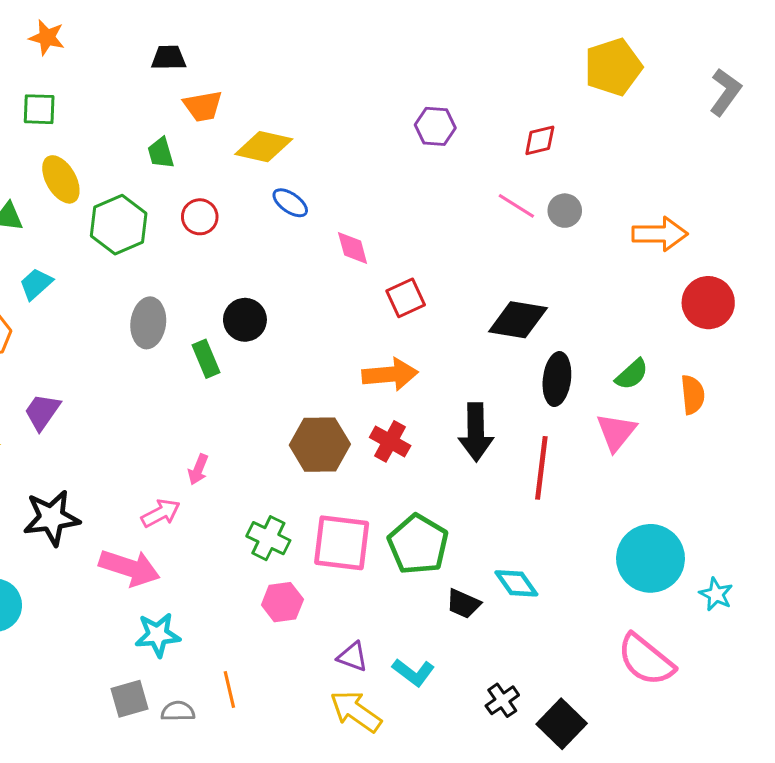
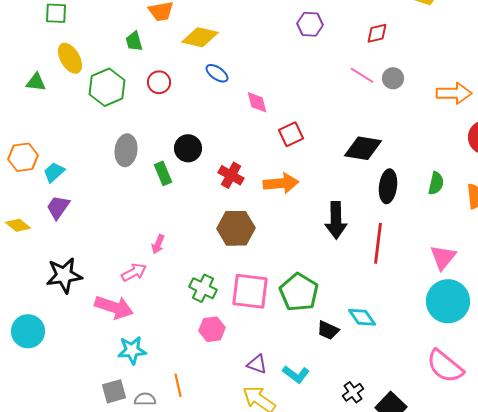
cyan trapezoid: (36, 284) -> (54, 172), moved
green semicircle: (632, 374) -> (436, 183), turned -35
pink triangle: (616, 432) -> (443, 257), moved
red cross: (390, 441) -> (231, 175), moved

